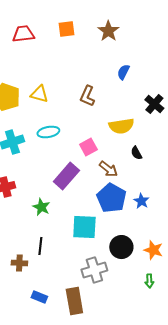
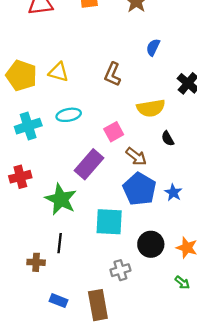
green star: (41, 207) -> (61, 199), size x1.6
gray cross: (94, 270) -> (120, 270), size x0.7
green arrow: (149, 281) -> (182, 283), turned -48

